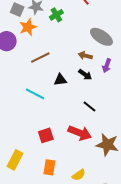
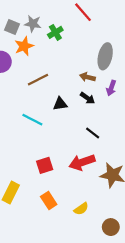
gray ellipse: (101, 37) -> (105, 56), turned 70
red arrow: (80, 133) -> (82, 162), turned 140
orange rectangle: (49, 167) -> (49, 200), turned -42

